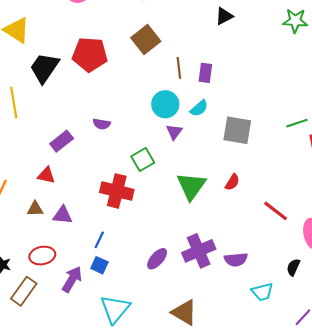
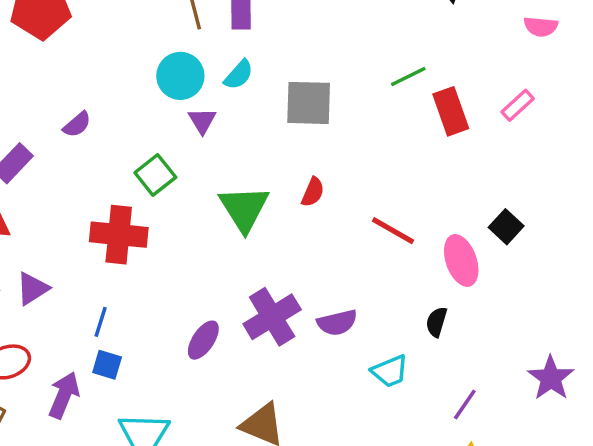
purple semicircle: (102, 124) -> (77, 125), turned -42
purple triangle: (63, 215) -> (32, 289), turned -30

